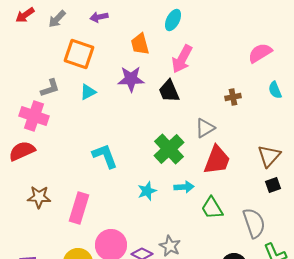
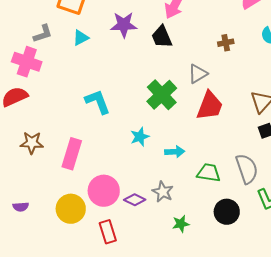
cyan arrow: (184, 187) -> (175, 152), moved
green trapezoid: (212, 208) -> (209, 173), moved, turned 130

